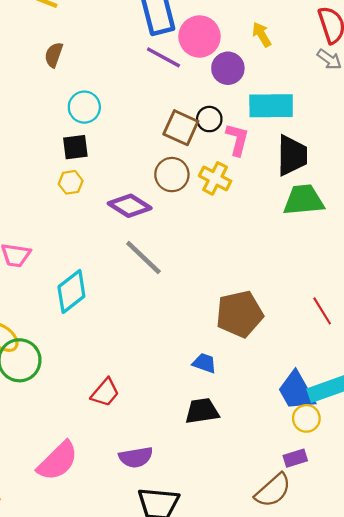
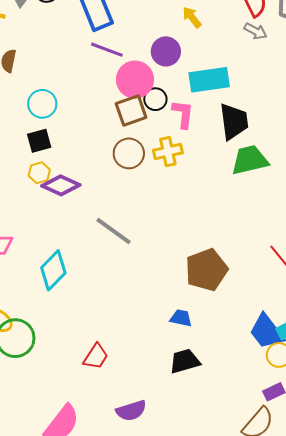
pink circle: (200, 36) -> (135, 80), moved
brown square: (181, 128) -> (131, 110), turned -36
yellow cross: (215, 178) -> (168, 152), turned -32
purple diamond: (130, 206) -> (61, 185), moved

